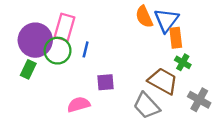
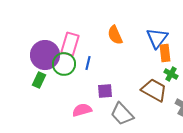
orange semicircle: (144, 17) -> (115, 35), moved
gray trapezoid: (146, 106) -> (122, 114), moved

